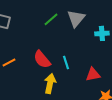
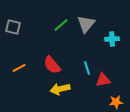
cyan line: (66, 62) -> (87, 68), moved
yellow arrow: (50, 83) -> (60, 89), turned -114

